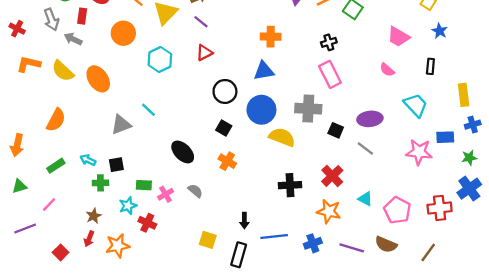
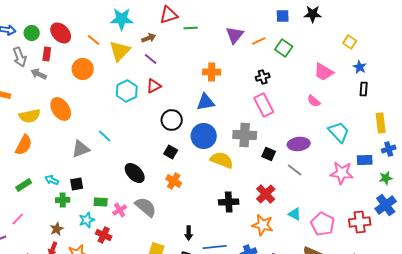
cyan hexagon: (160, 59) -> (127, 91), moved
black rectangle: (430, 66) -> (364, 89), moved
yellow semicircle: (63, 71) -> (30, 116), moved, turned -55
gray semicircle: (195, 191) -> (146, 207), size x1.6

